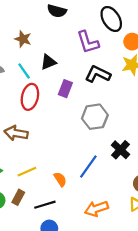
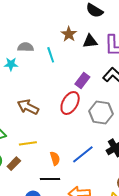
brown star: (23, 39) -> (69, 34), moved
black triangle: (48, 62) -> (90, 41), moved
red ellipse: (30, 97) -> (70, 103), moved
black line: (45, 205) -> (50, 179), moved

